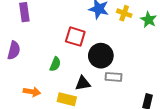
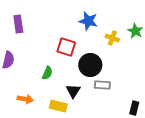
yellow cross: (124, 13) -> (112, 38), moved
black triangle: (83, 83) -> (73, 91), turned -49

